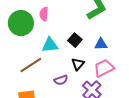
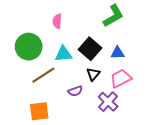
green circle: (21, 23) -> (29, 47), moved
black square: (75, 40) -> (90, 49), size x1.5

